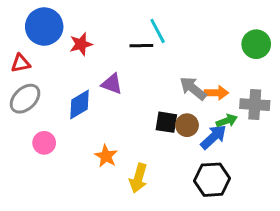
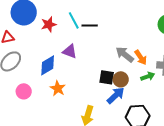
cyan line: (158, 31) -> (74, 20), moved
orange arrow: (216, 93) -> (141, 57), turned 56
blue arrow: (214, 137) -> (116, 95), moved
orange star: (106, 156) -> (58, 88), moved

